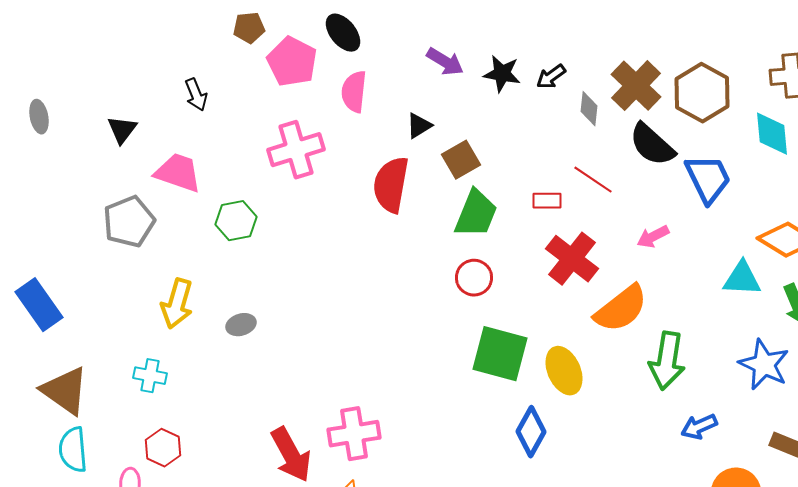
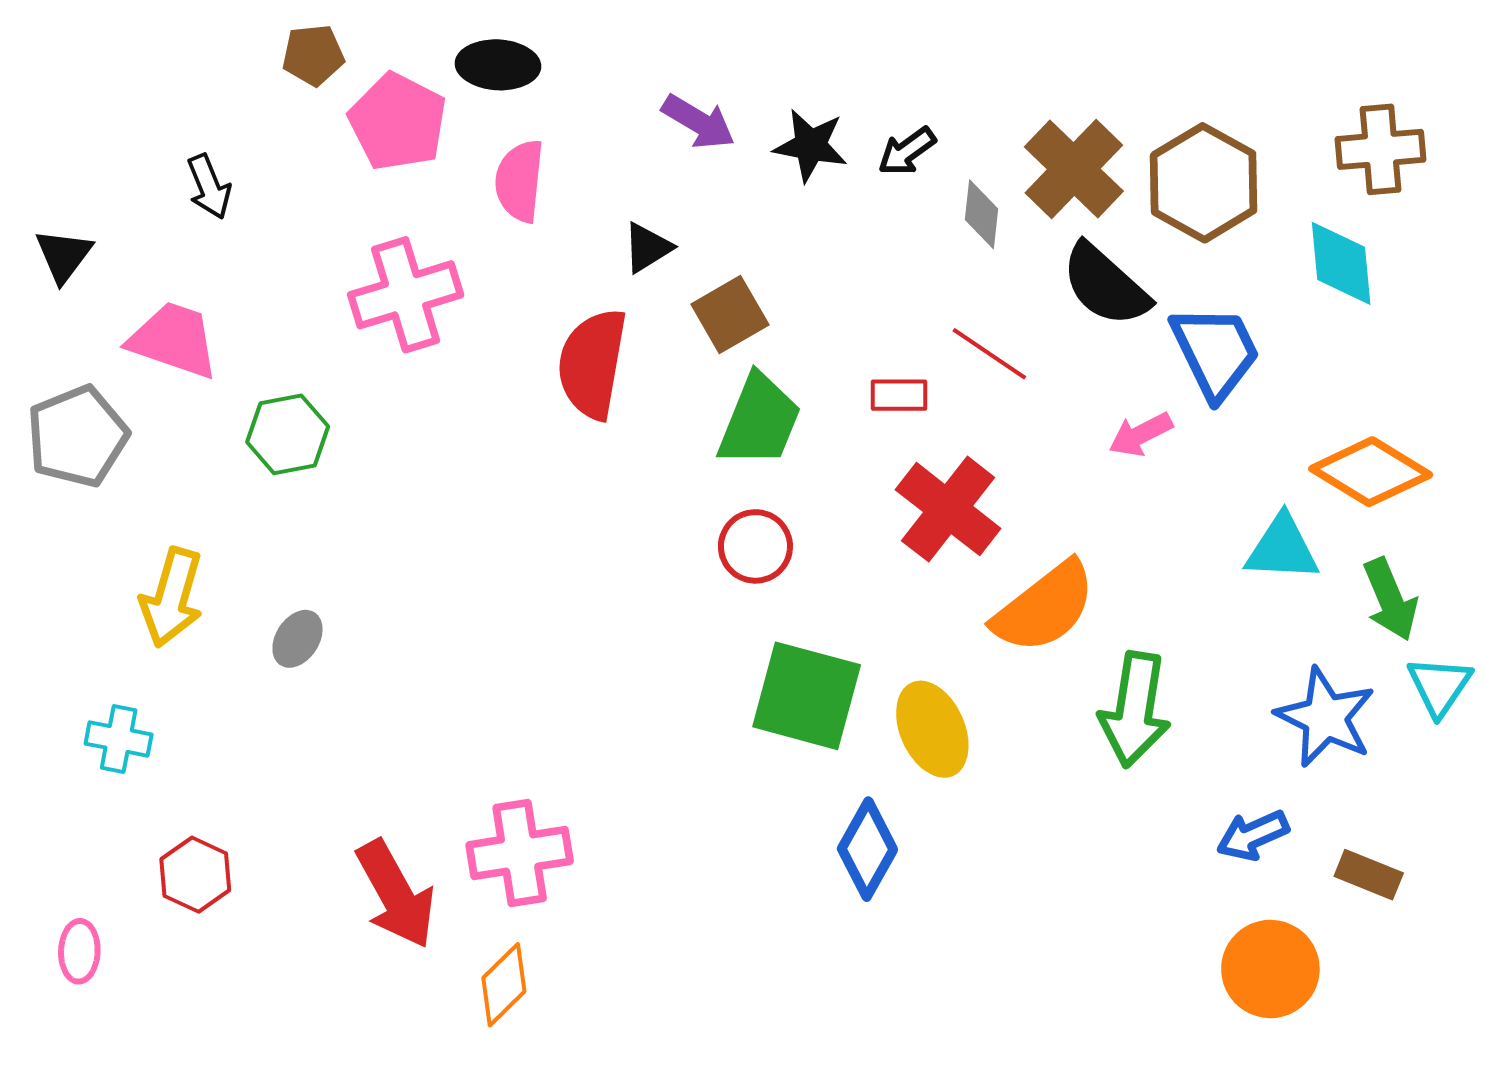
black ellipse: (343, 33) -> (498, 65), turned -48
pink arrow: (653, 237) -> (1141, 434), moved
gray ellipse: (241, 325) -> (297, 639), turned -40
blue arrow: (699, 427) -> (1253, 835), moved
red hexagon: (163, 448) -> (195, 875), moved

